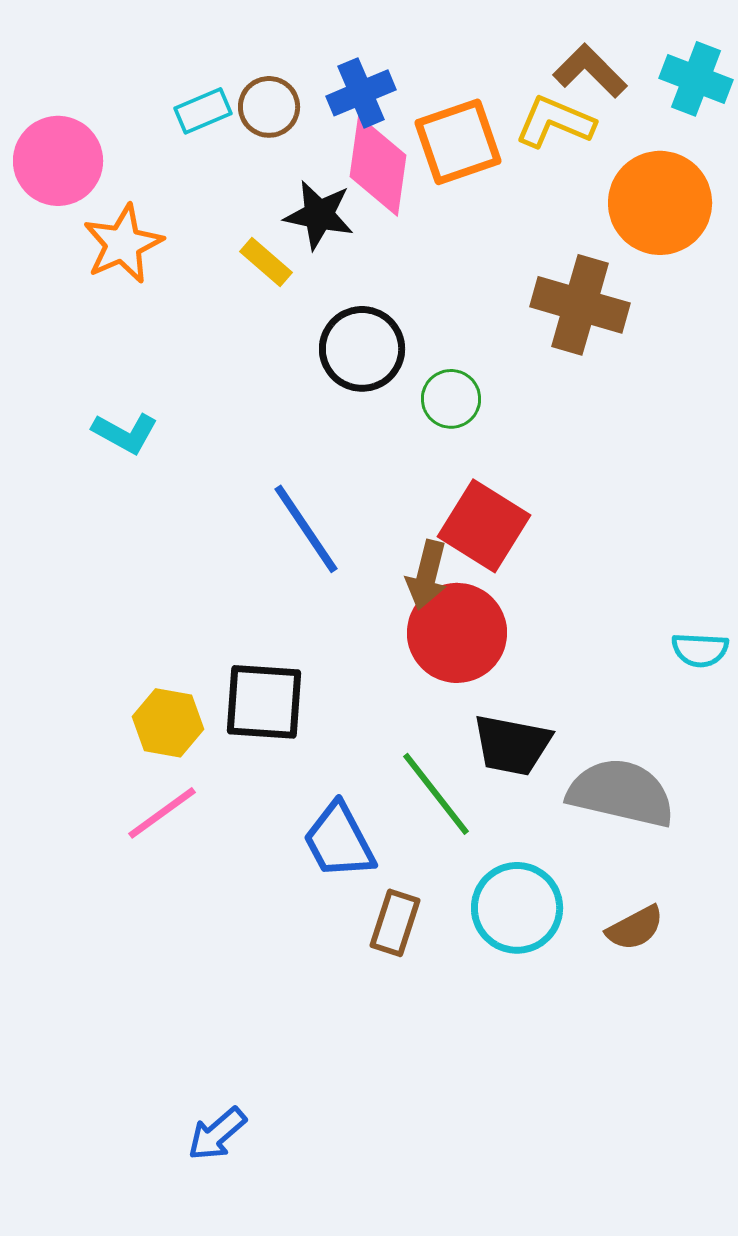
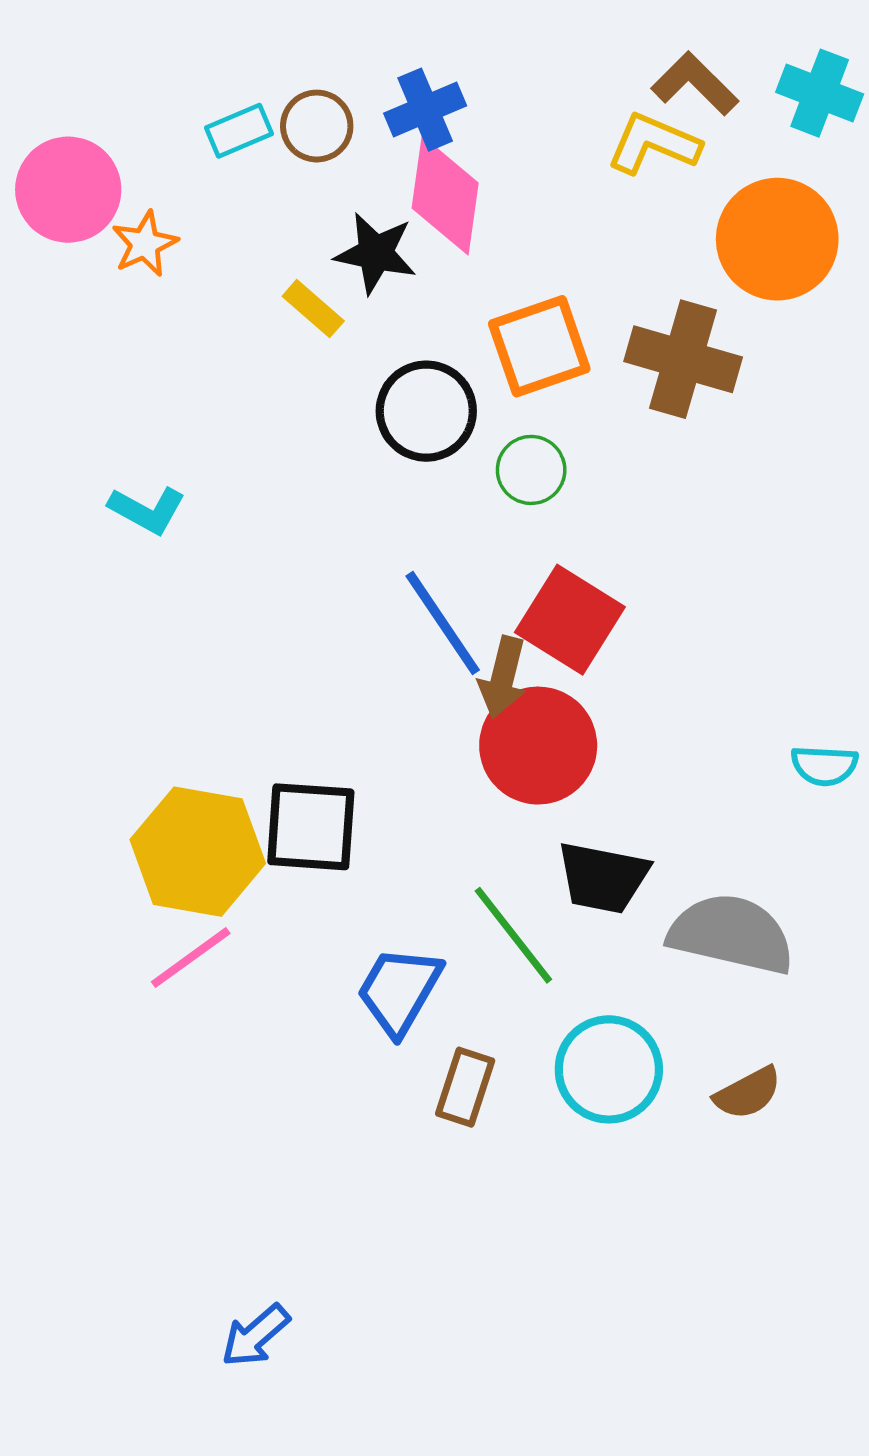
orange square: (458, 142) -> (539, 346), moved
orange star: (123, 244) -> (145, 244), moved, size x0.7
blue line: (306, 529) -> (443, 623), moved
yellow hexagon: (168, 723) -> (198, 852), size x1.6
blue trapezoid: (339, 841) -> (399, 991), turned 58

